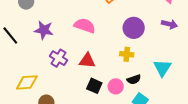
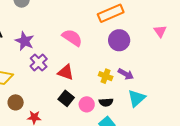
purple arrow: (170, 24) -> (126, 74), moved
purple circle: (134, 28) -> (119, 40), moved
purple star: (44, 30) -> (25, 41), moved

